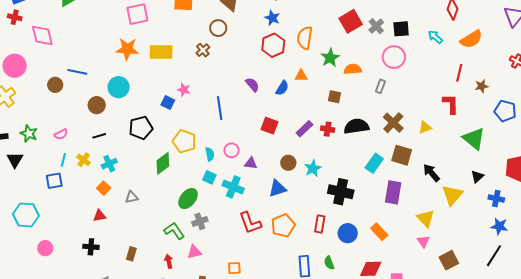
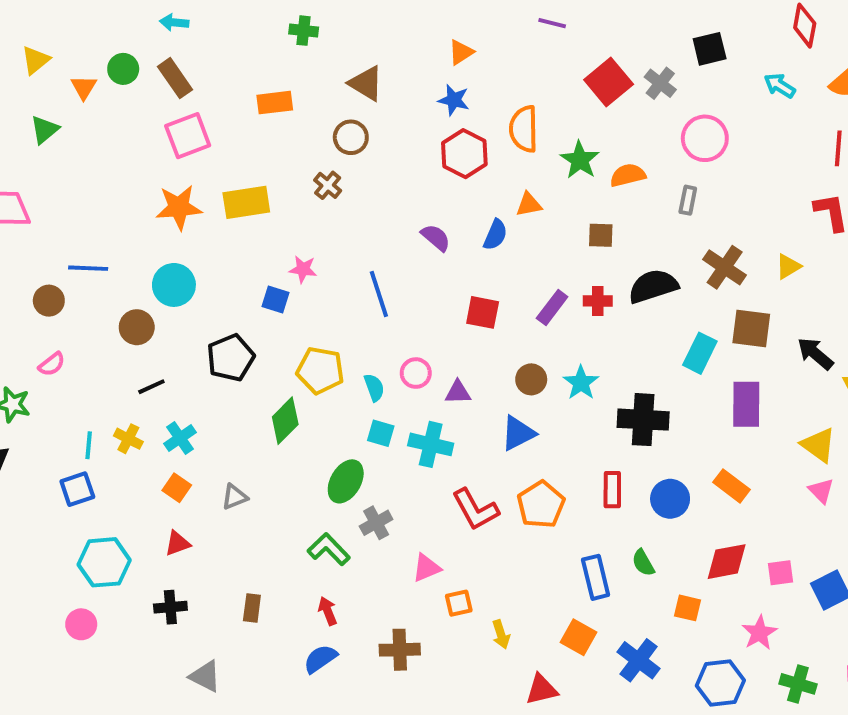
black square: (401, 29) -> (710, 49), moved
pink semicircle: (61, 134) -> (52, 364), moved
cyan hexagon: (26, 215) -> (104, 562), moved
pink triangle: (194, 252) -> (426, 568), moved

